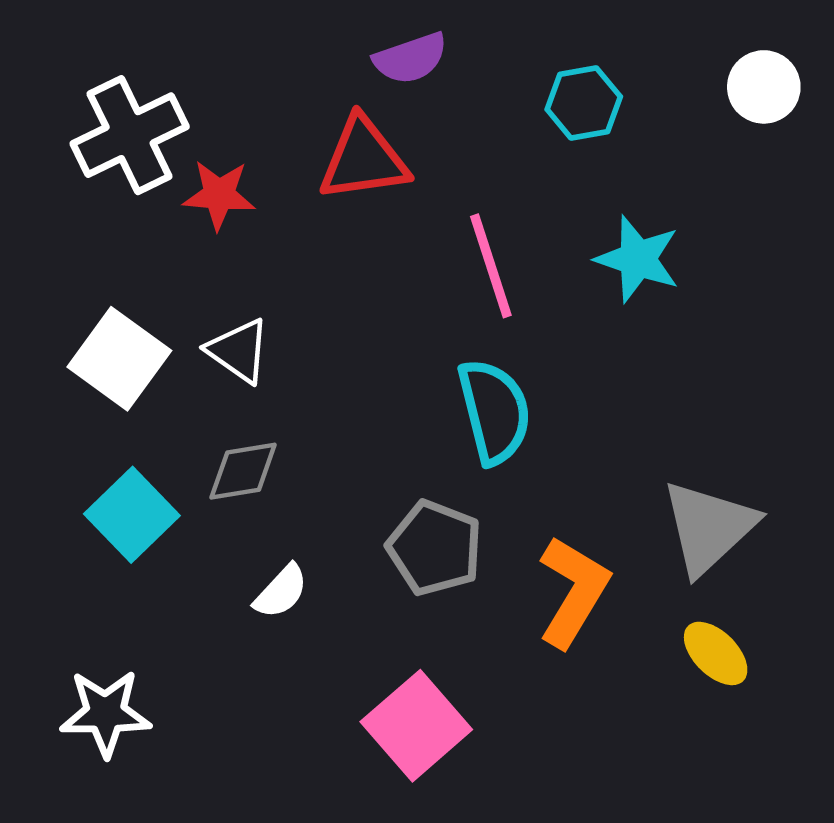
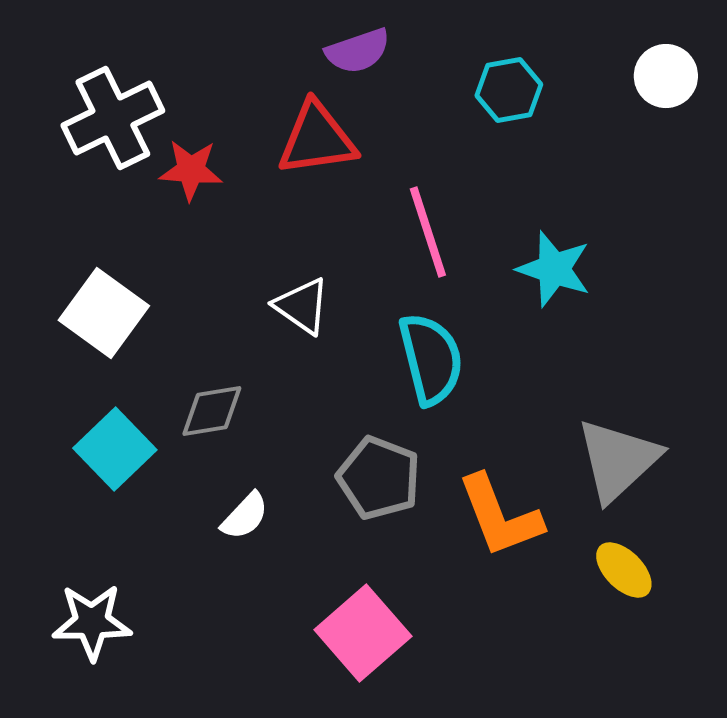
cyan star: (638, 259) -> (554, 269), moved
white triangle: (239, 351) -> (302, 306), moved
orange L-shape: (573, 592) -> (500, 516), turned 128

